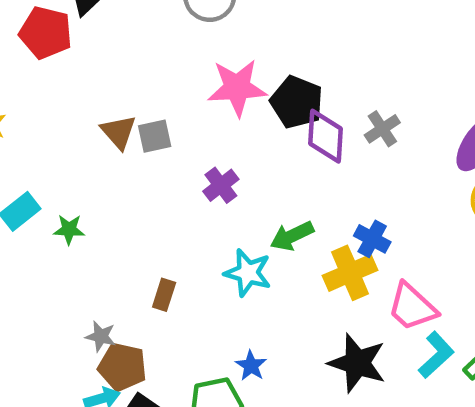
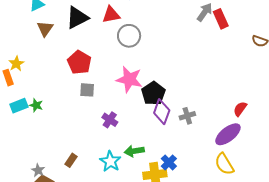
red pentagon: (46, 33) -> (79, 62), moved
brown triangle: (119, 132) -> (45, 29), moved
purple cross: (221, 185) -> (110, 120), turned -35
green star: (69, 229) -> (36, 105), moved

